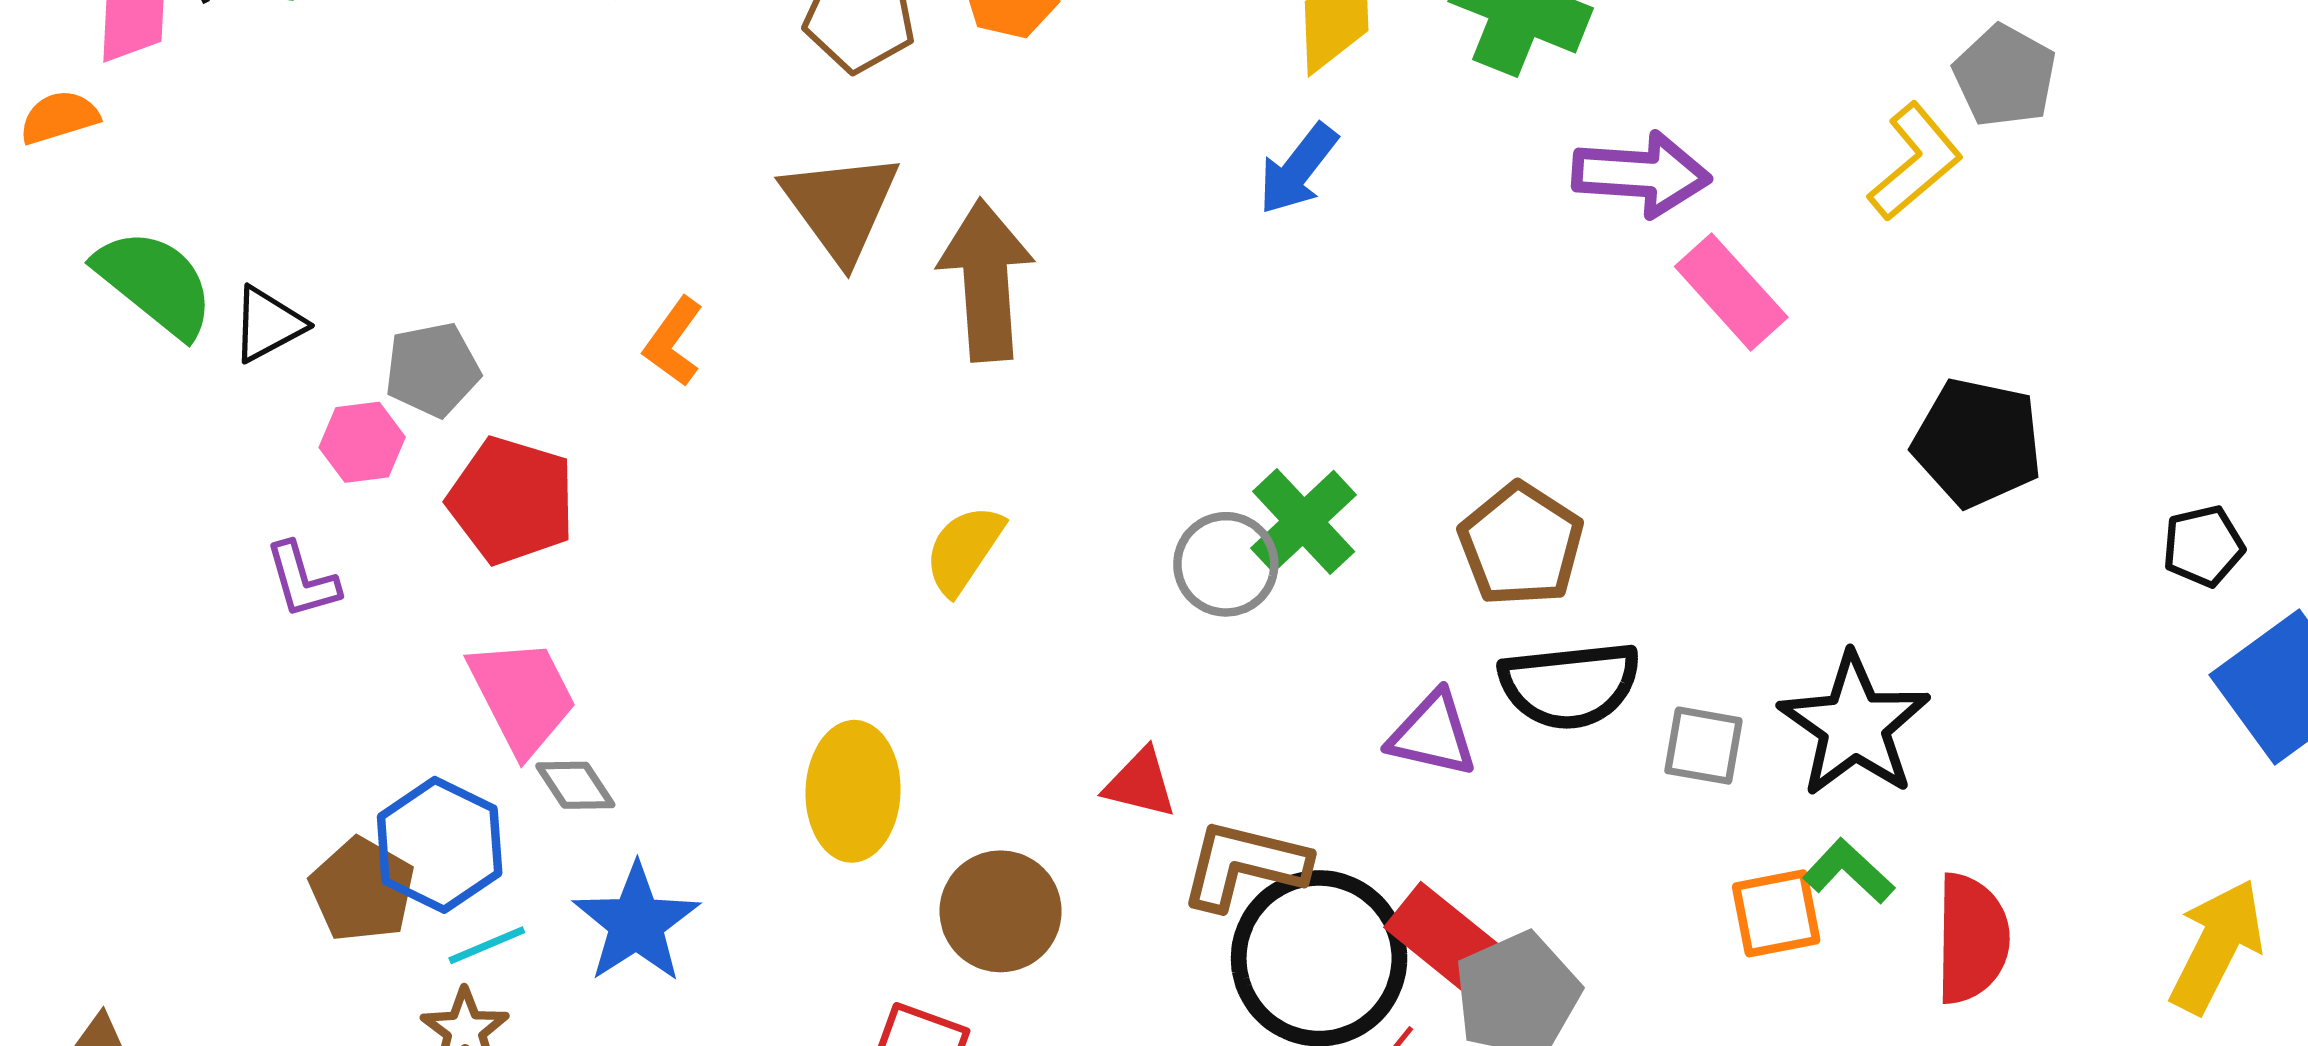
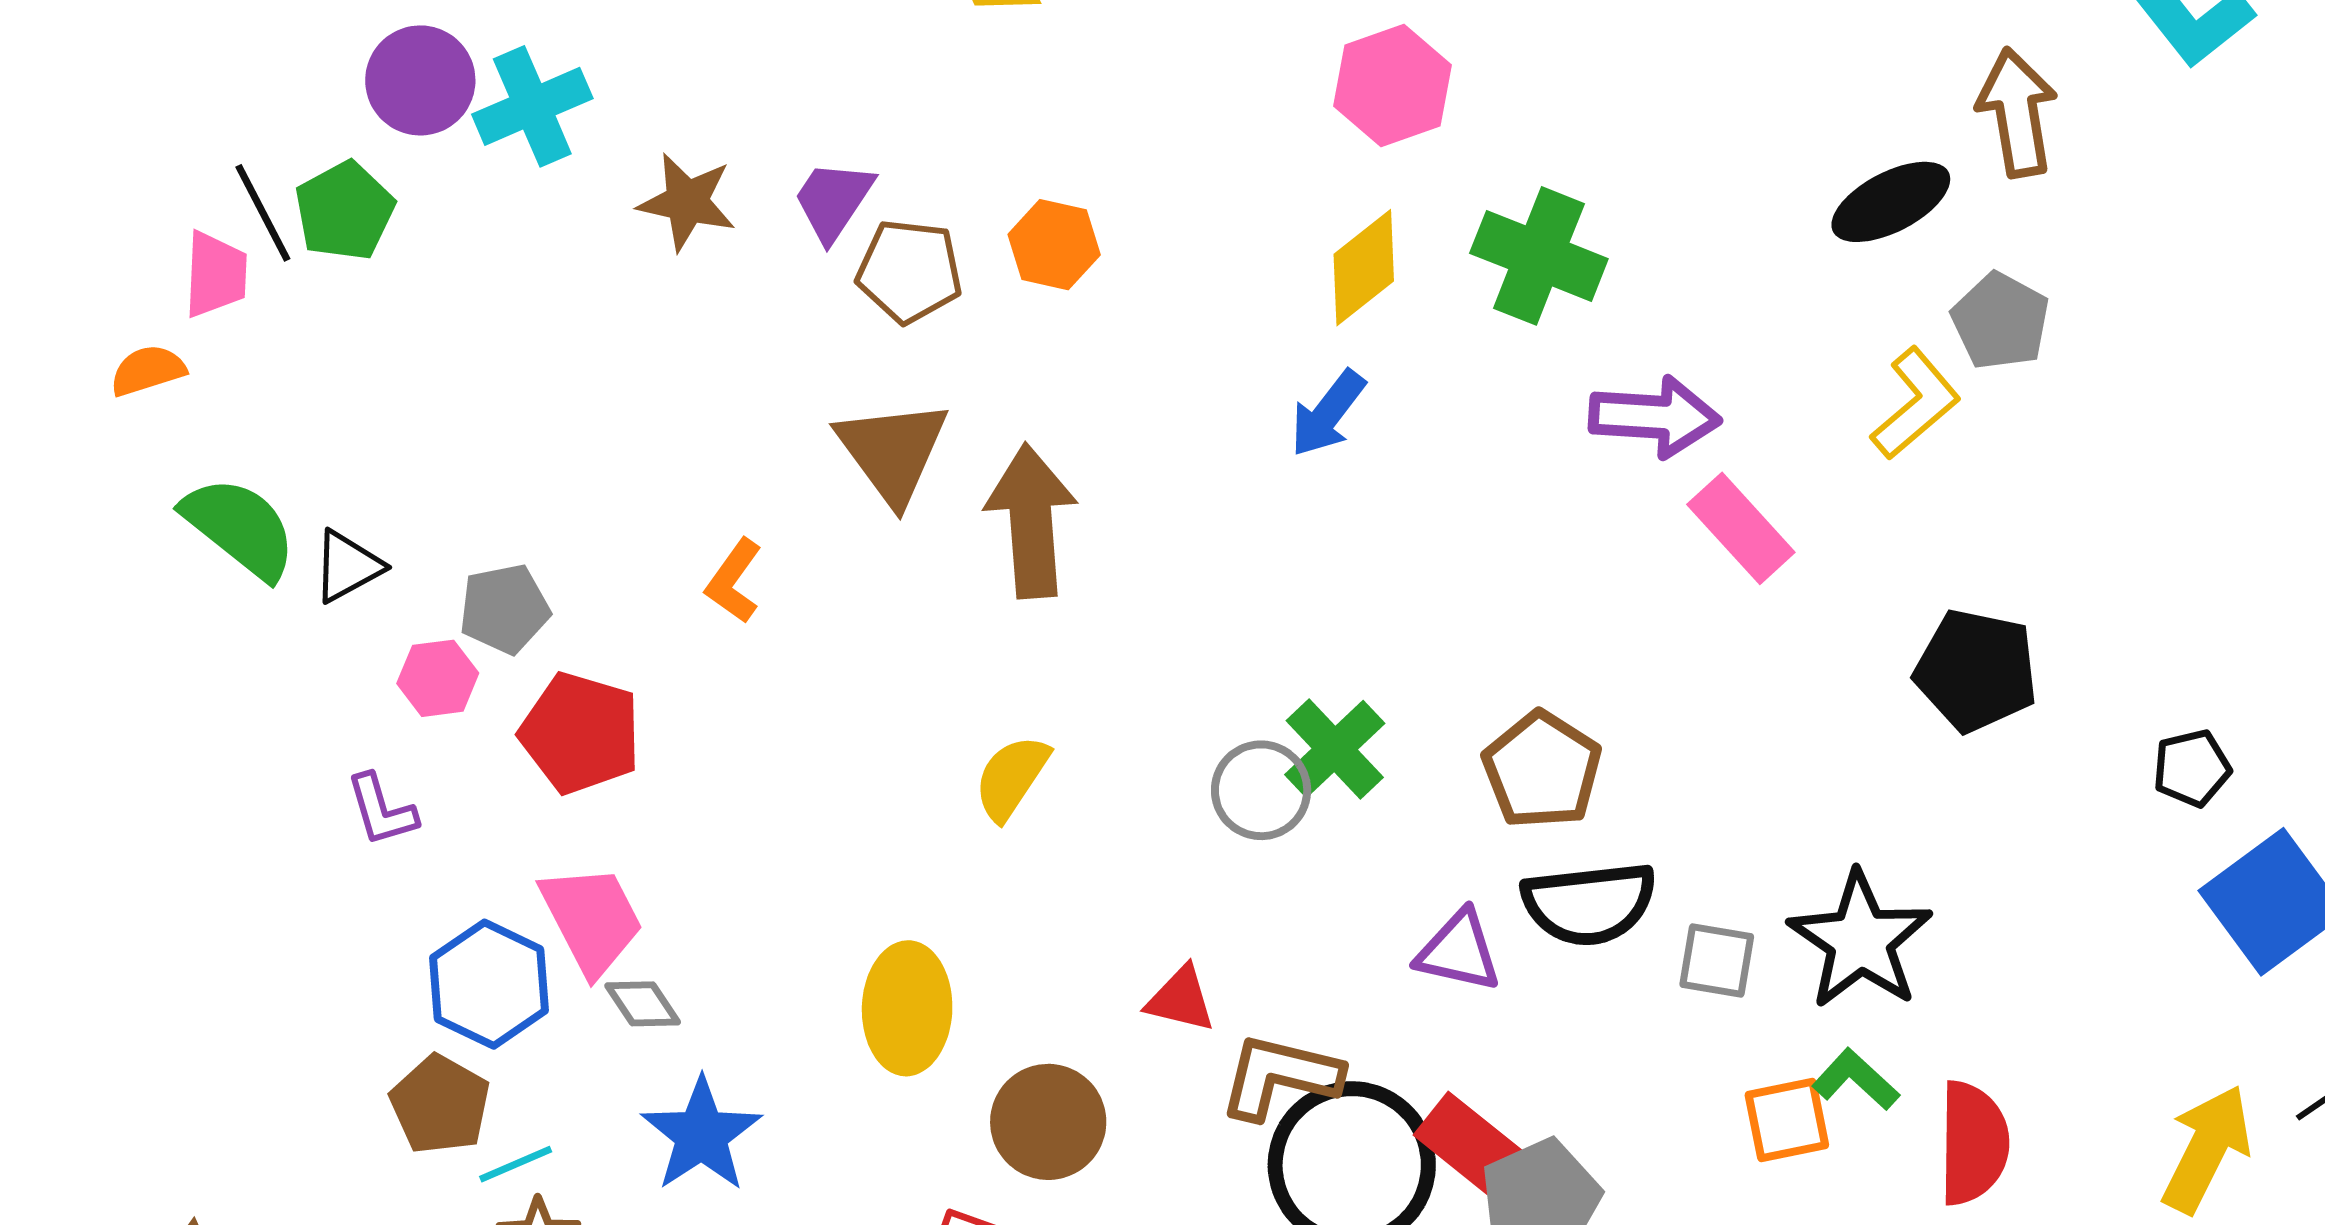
blue hexagon: (440, 845) -> (489, 984), moved
cyan line: (487, 945) -> (516, 1164), moved

